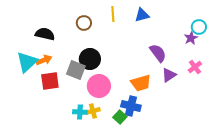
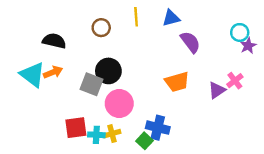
purple star: (191, 38) -> (248, 46), moved
purple semicircle: (158, 53) -> (190, 42), moved
cyan triangle: (27, 62) -> (33, 75), turned -40
purple triangle: (169, 75) -> (217, 90), moved
red square: (50, 81) -> (76, 128), moved
orange trapezoid: (141, 83) -> (177, 82), moved

